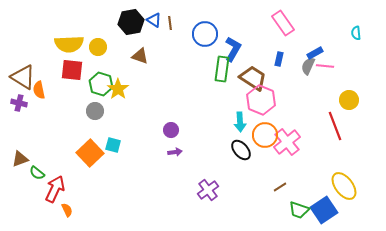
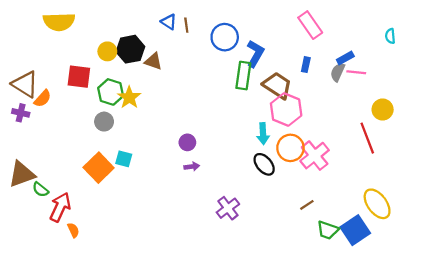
black hexagon: (131, 22) -> (130, 49), moved
yellow semicircle: (69, 44) -> (59, 22), moved
orange semicircle: (39, 90) -> (43, 99), turned -126
brown triangle: (20, 159) -> (22, 174), size x1.5

